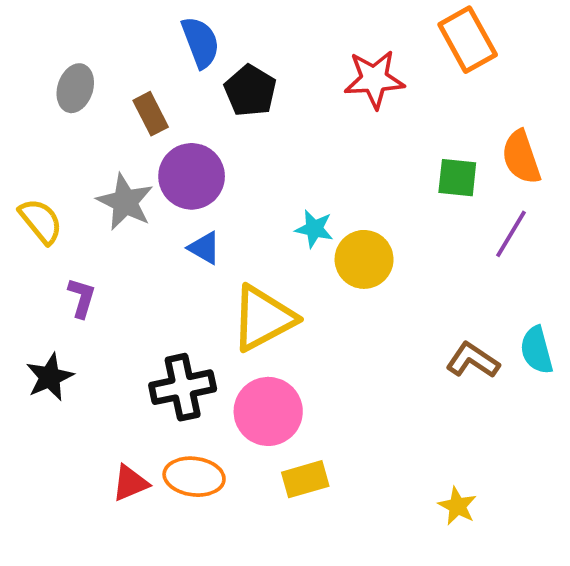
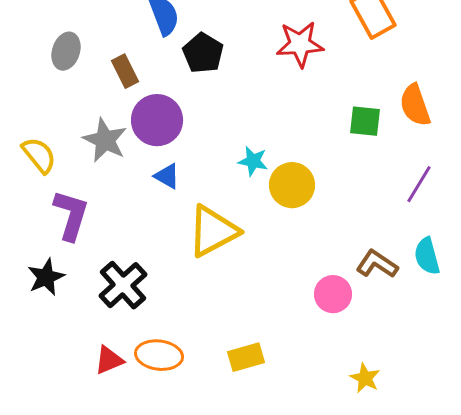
purple line: (511, 234) -> (419, 184), moved
purple L-shape: (82, 298) -> (71, 215), size x1.6
black cross: (183, 387) -> (123, 285), moved, turned -30
pink circle: (268, 411) -> (333, 294), moved, size x0.7

